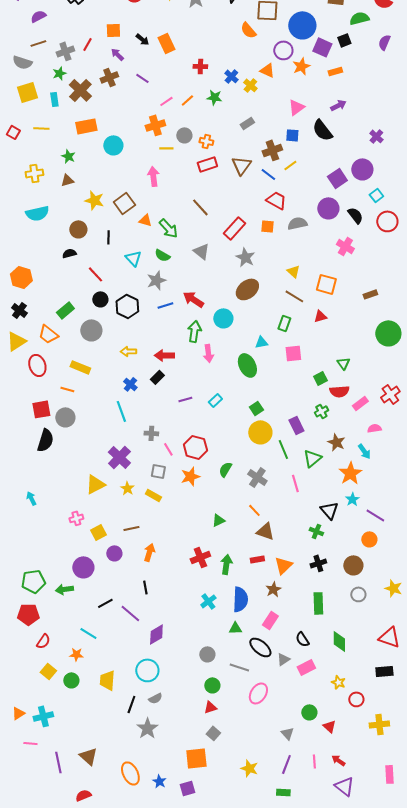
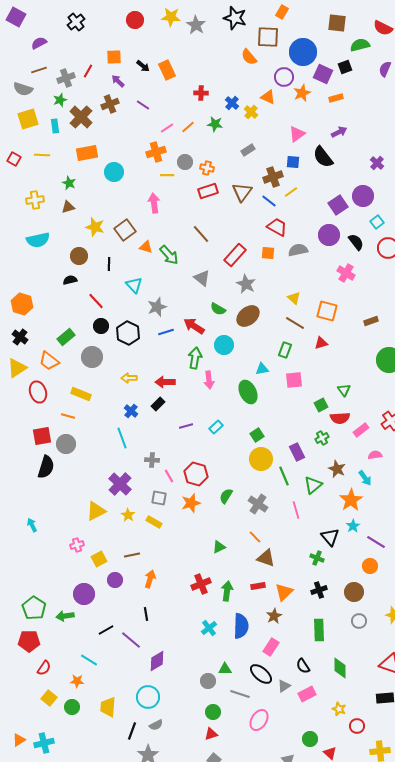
green semicircle: (162, 255) -> (218, 309), moved
green pentagon: (33, 581) -> (34, 608), turned -30
green triangle: (235, 628) -> (225, 669), moved

